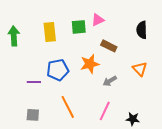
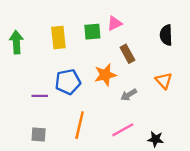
brown rectangle: (109, 46) -> (127, 54), turned 35
orange line: (68, 107) -> (80, 125), turned 40
pink line: (105, 111) -> (123, 130), turned 36

